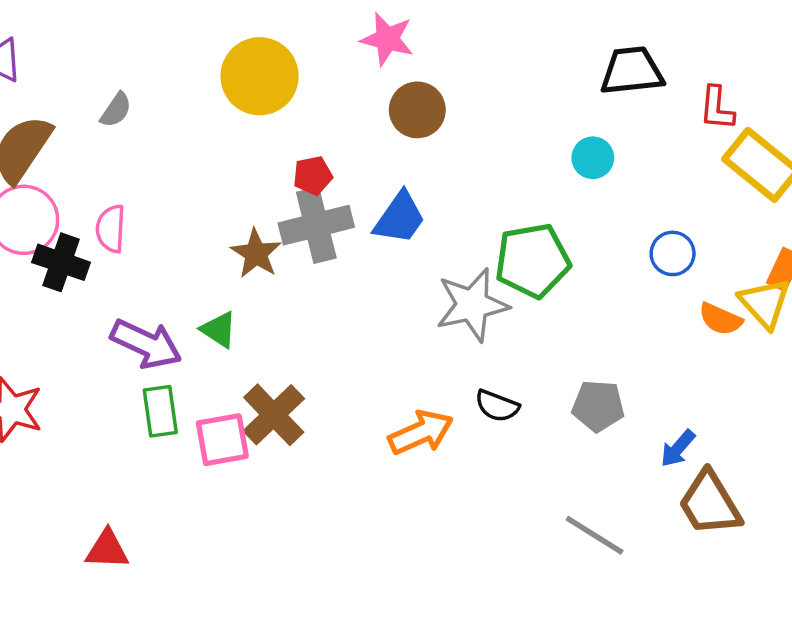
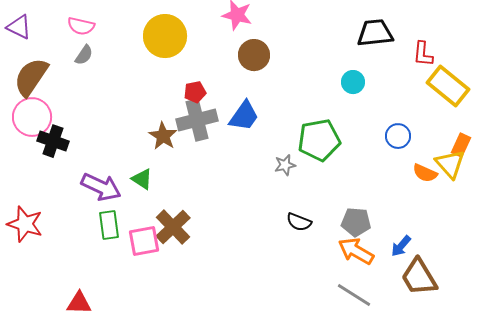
pink semicircle: (111, 229) -> (81, 26), moved, turned -80
gray star: (472, 305) -> (285, 165), size x0.5
orange arrow: (421, 432) -> (356, 251), moved, turned -126

